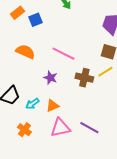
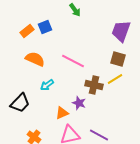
orange rectangle: (17, 13) -> (27, 31), moved
purple star: (50, 78) -> (79, 103), moved
cyan arrow: (32, 104) -> (47, 85), moved

